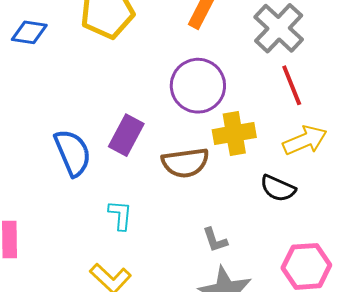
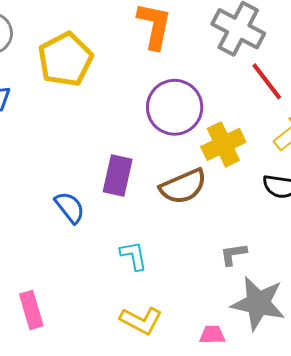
blue semicircle: (73, 153) -> (70, 207), size x0.7
gray L-shape: (215, 240) -> (233, 254), turned 116

